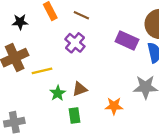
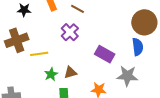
purple rectangle: (127, 41) -> (105, 54), moved

